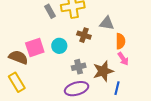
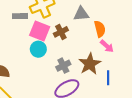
gray rectangle: (50, 11) -> (20, 16), turned -48
brown cross: (84, 35) -> (61, 32), turned -32
pink square: (35, 47) -> (40, 31), moved, turned -36

